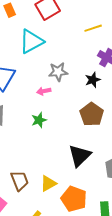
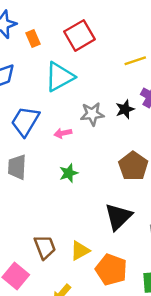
black star: (93, 80) -> (125, 109), moved
pink arrow: (44, 91) -> (63, 133), moved

